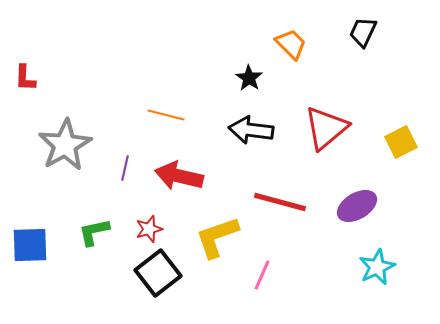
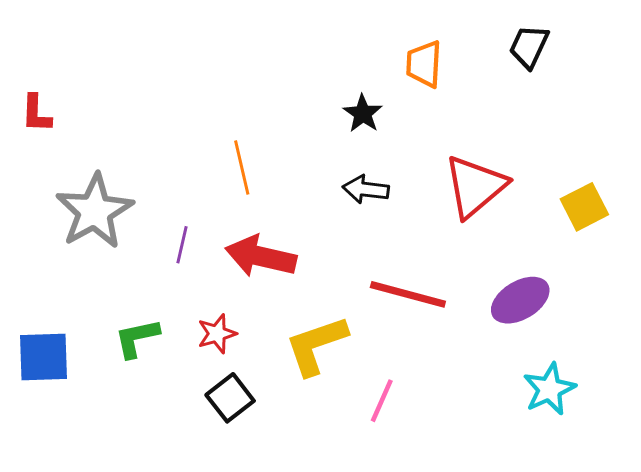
orange trapezoid: (291, 44) -> (424, 64), turned -132
orange line: (166, 115) -> (242, 167), turned 63
black arrow: (251, 130) -> (366, 189), size x0.7
black square: (158, 273) -> (230, 398), size x0.7

